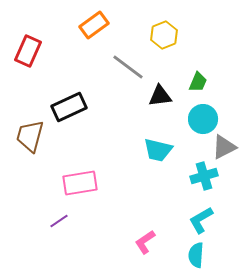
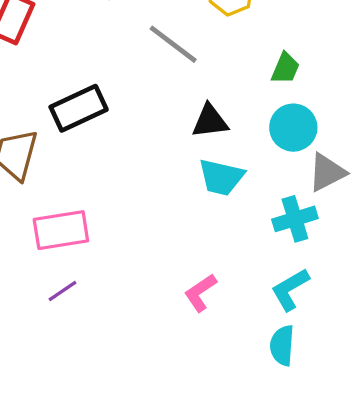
black triangle: (160, 96) -> (210, 121), moved
pink rectangle: (80, 183) -> (61, 230), moved
pink L-shape: (145, 242) -> (200, 293), moved

